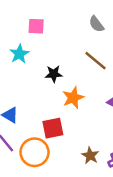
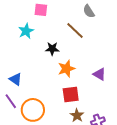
brown line: (95, 61) -> (75, 30), moved
red square: (53, 128) -> (71, 95), moved

